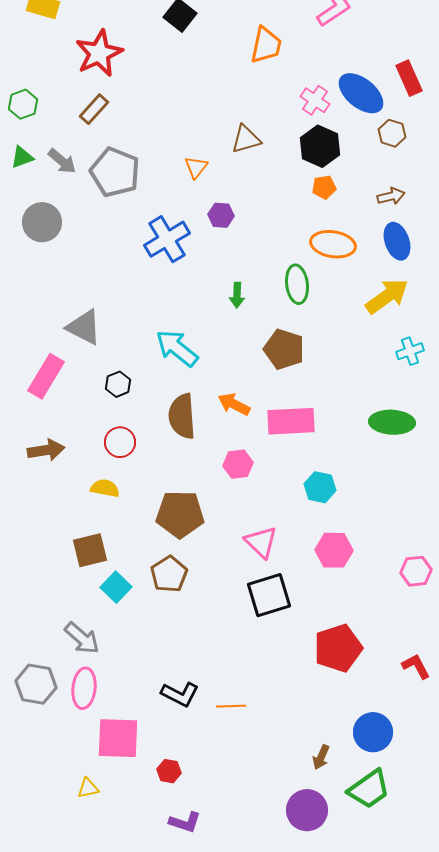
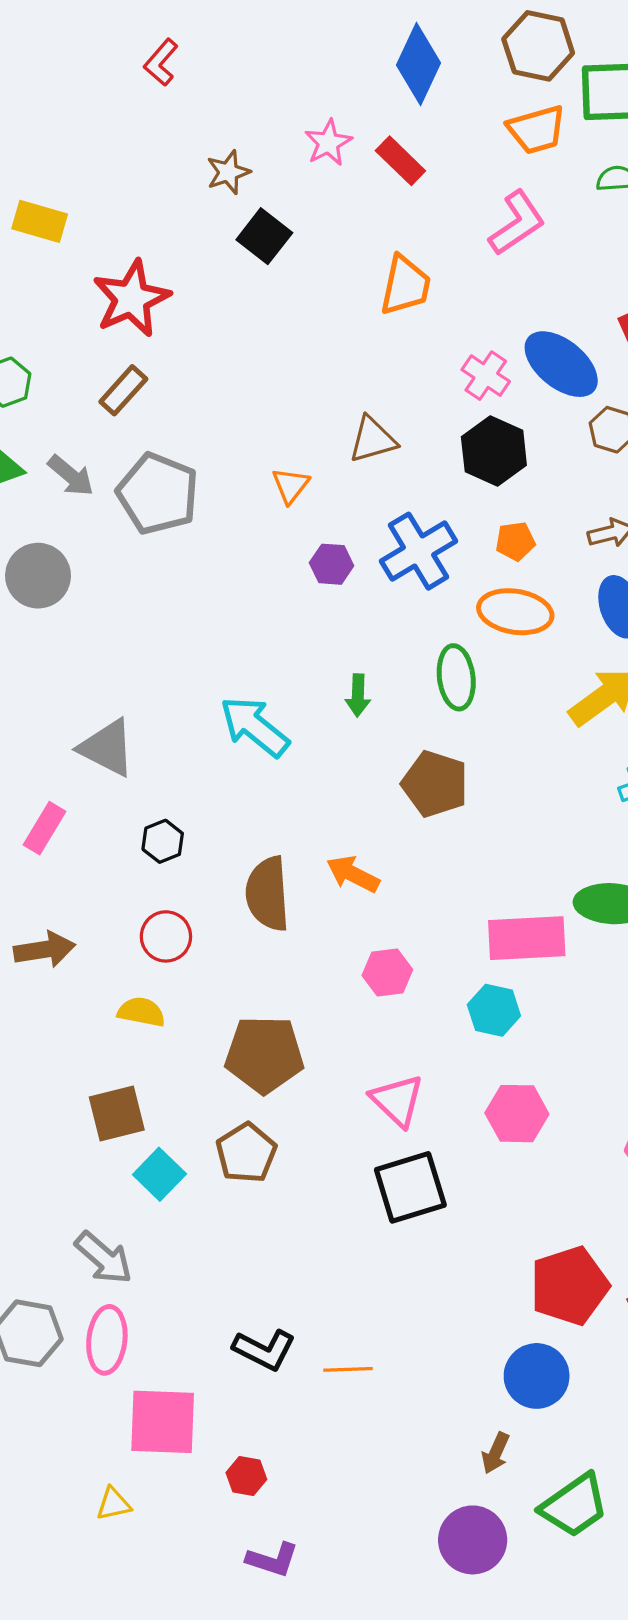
orange pentagon: (324, 187) -> (515, 541), moved
blue cross: (167, 239) -> (419, 551), moved
cyan arrow: (177, 348) -> (255, 727), moved
pink rectangle: (46, 376) -> (45, 828), size x0.7
pink rectangle: (291, 421) -> (527, 938), moved
pink hexagon: (238, 464) -> (387, 973), moved
red pentagon: (338, 648) -> (569, 1286), moved
blue circle: (373, 732) -> (537, 1376), moved

